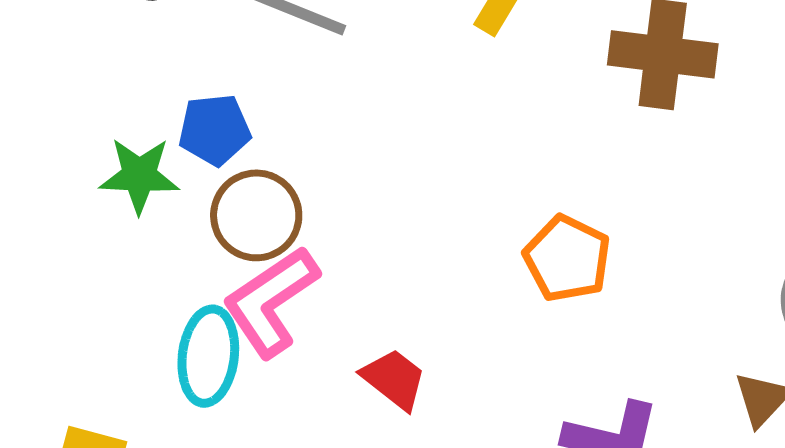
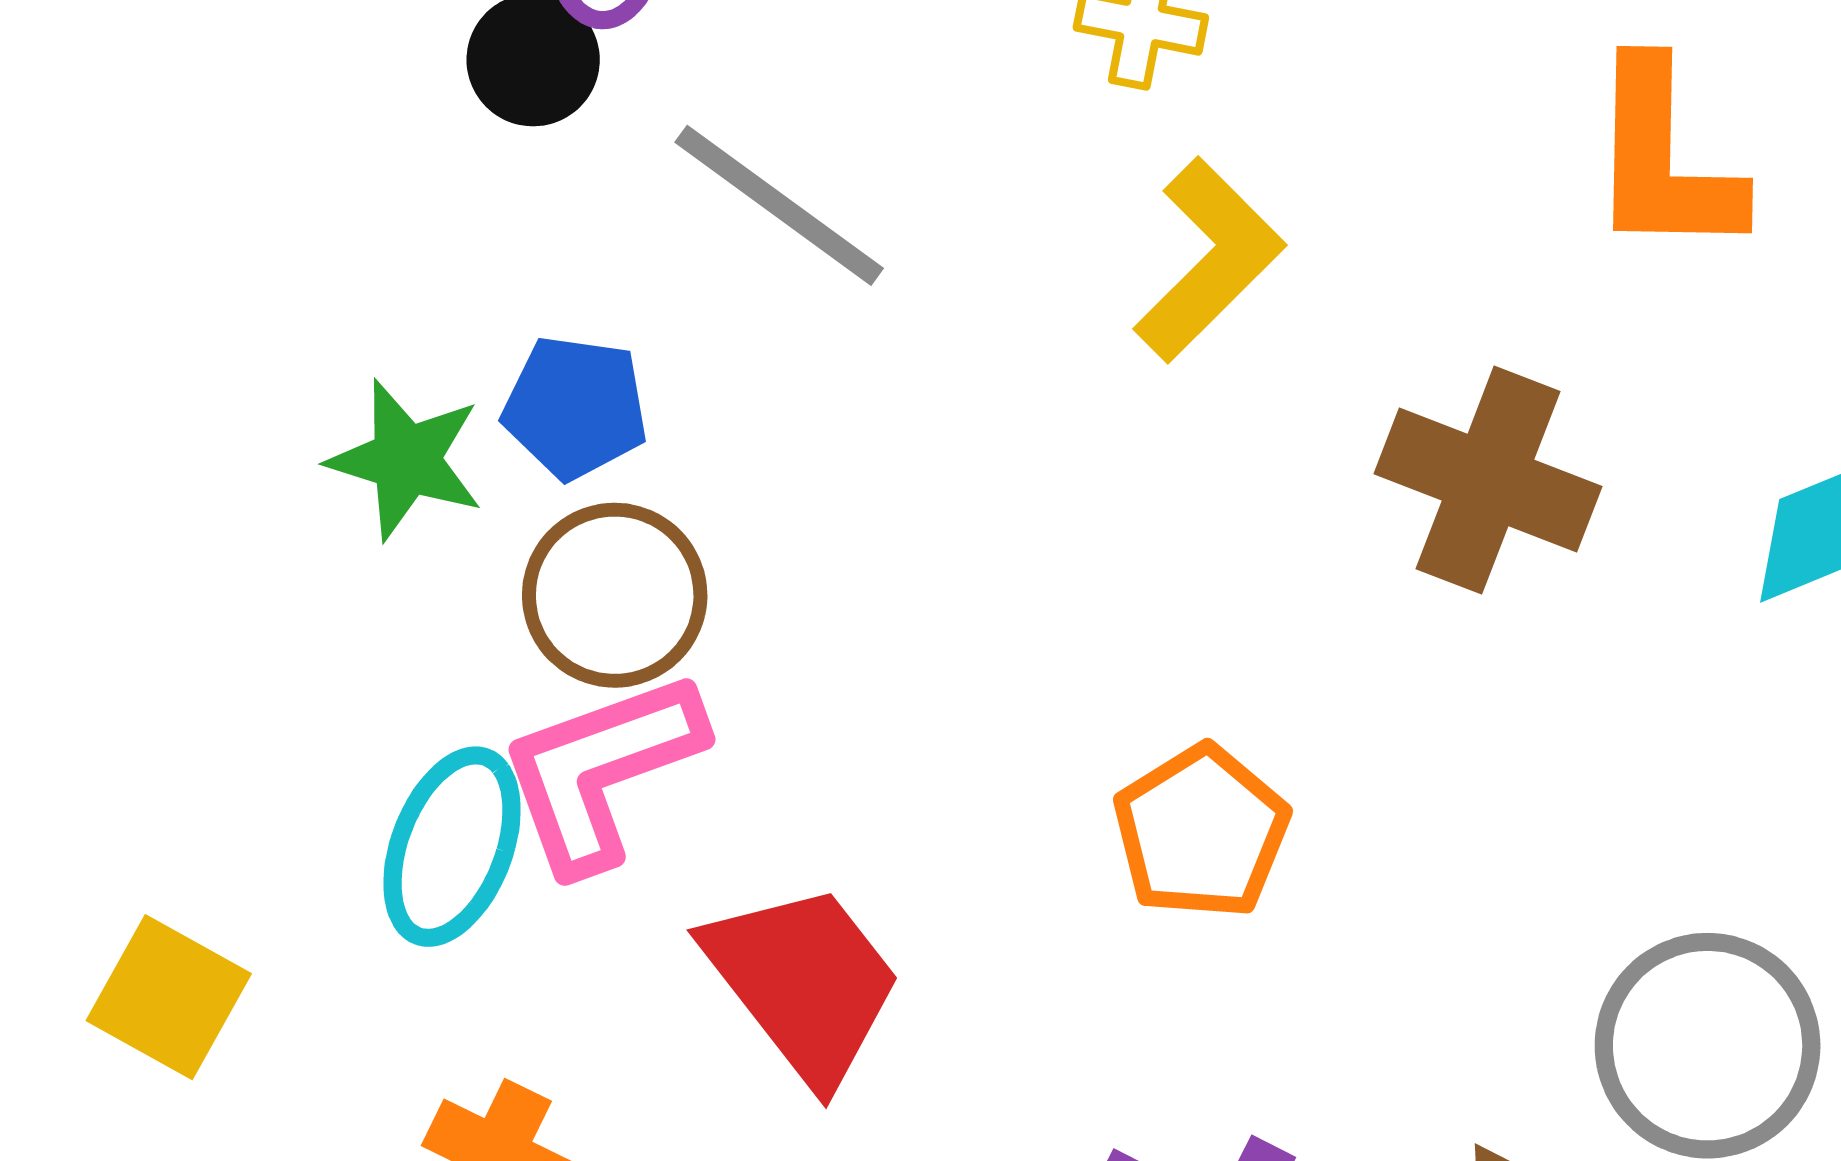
red trapezoid: (394, 379) -> (804, 983), size x1.6

